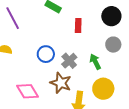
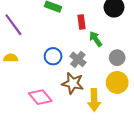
gray circle: (113, 45) -> (117, 58), moved
green arrow: (95, 62) -> (96, 39), moved

